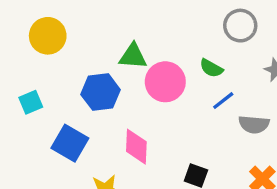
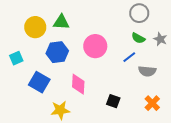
yellow circle: (48, 36) -> (35, 27), moved
green triangle: (133, 56) -> (61, 22), moved
green semicircle: (211, 68) -> (138, 38), moved

